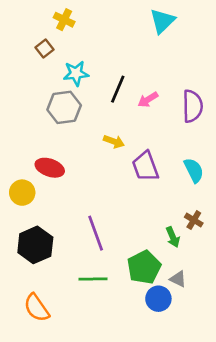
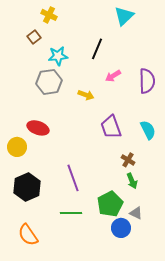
black line: (118, 89) -> (97, 49), moved
yellow arrow: (114, 141) -> (86, 95), moved
brown cross: (194, 220) -> (128, 160), moved

